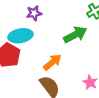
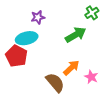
orange arrow: (52, 62) -> (71, 68), moved

